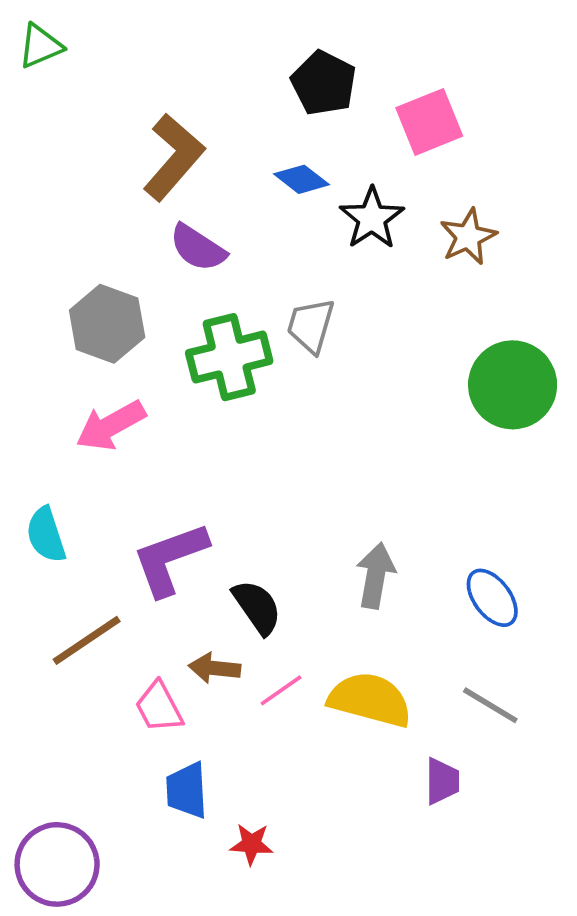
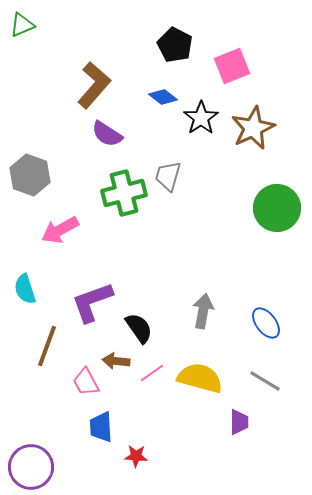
brown star: (468, 237) -> (253, 128), size x1.4
gray hexagon: (107, 324) -> (30, 175), moved
brown line: (87, 640) -> (47, 346), turned -36

